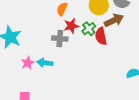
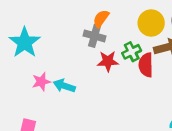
red star: (71, 26) -> (108, 61), moved
gray cross: (60, 39) -> (94, 36), moved

